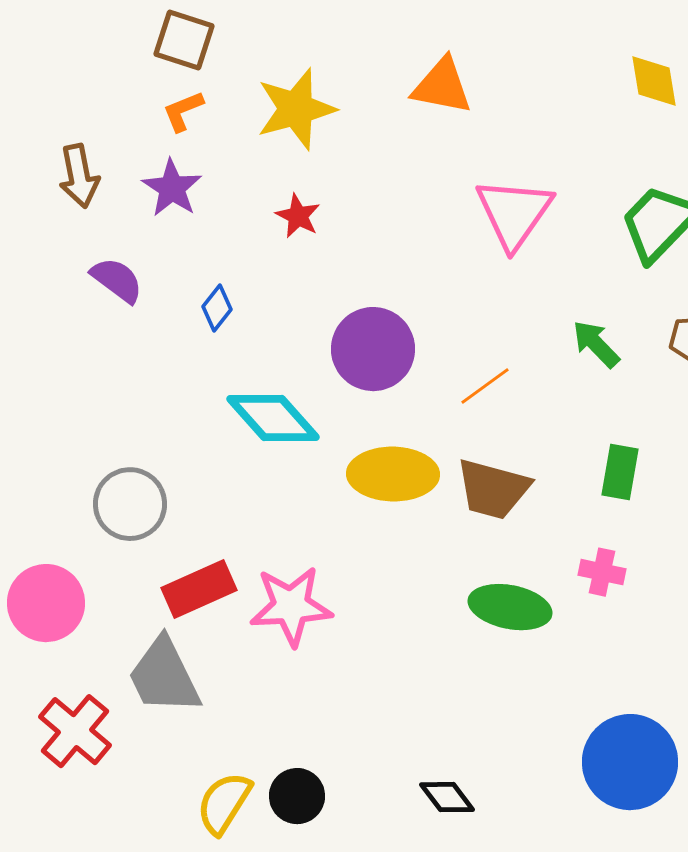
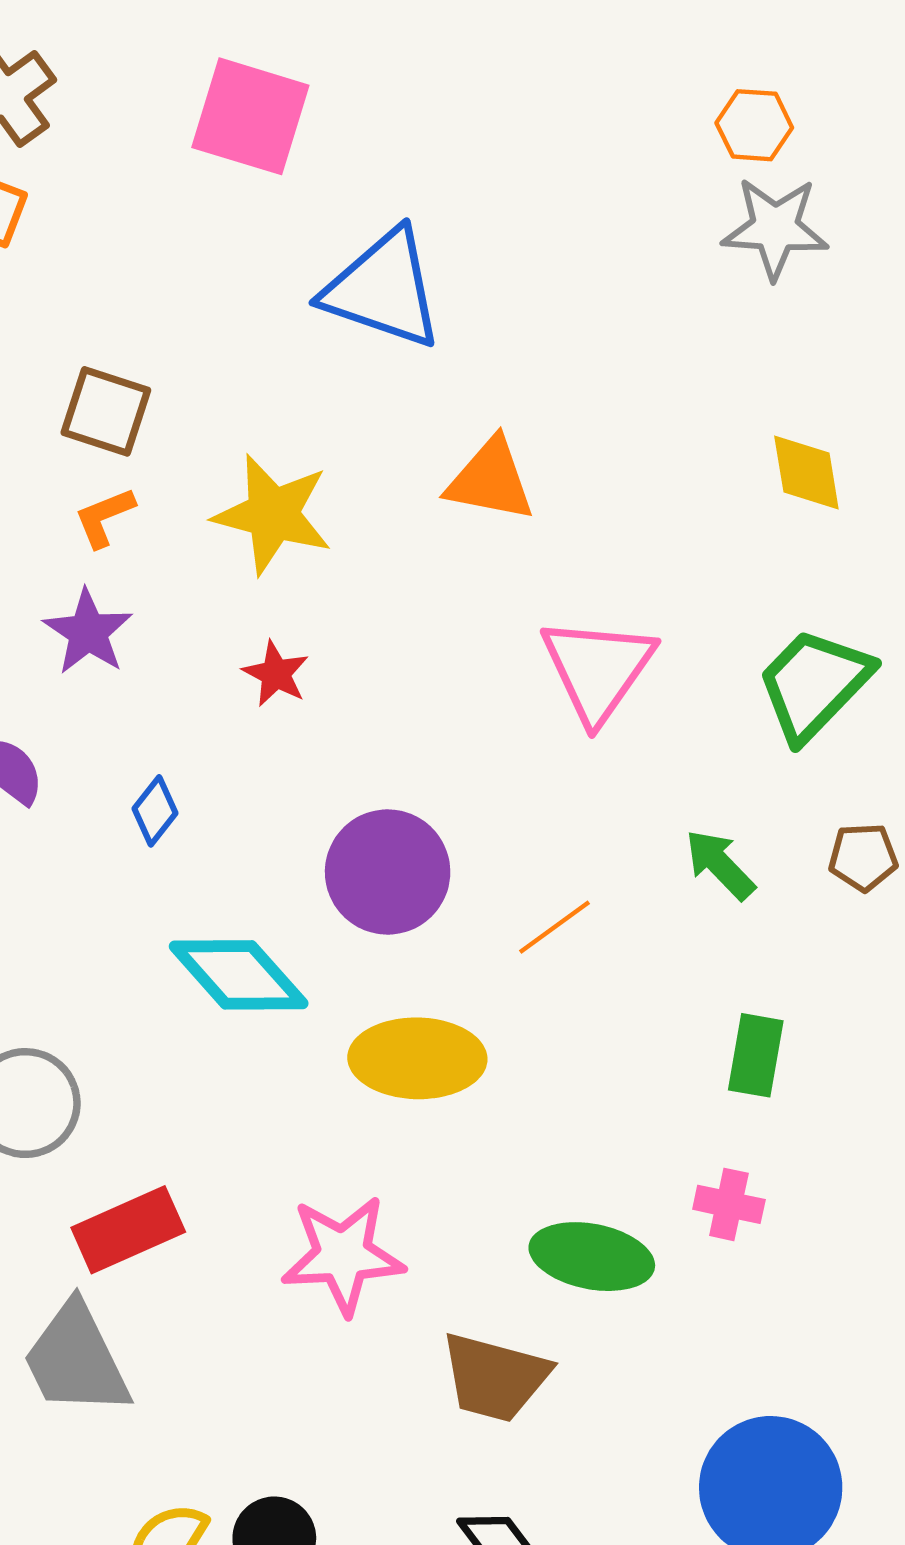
yellow star: (296, 109) -> (273, 514), turned 30
brown trapezoid: (493, 489) -> (495, 1377), moved
pink star: (291, 606) -> (343, 1255), moved

